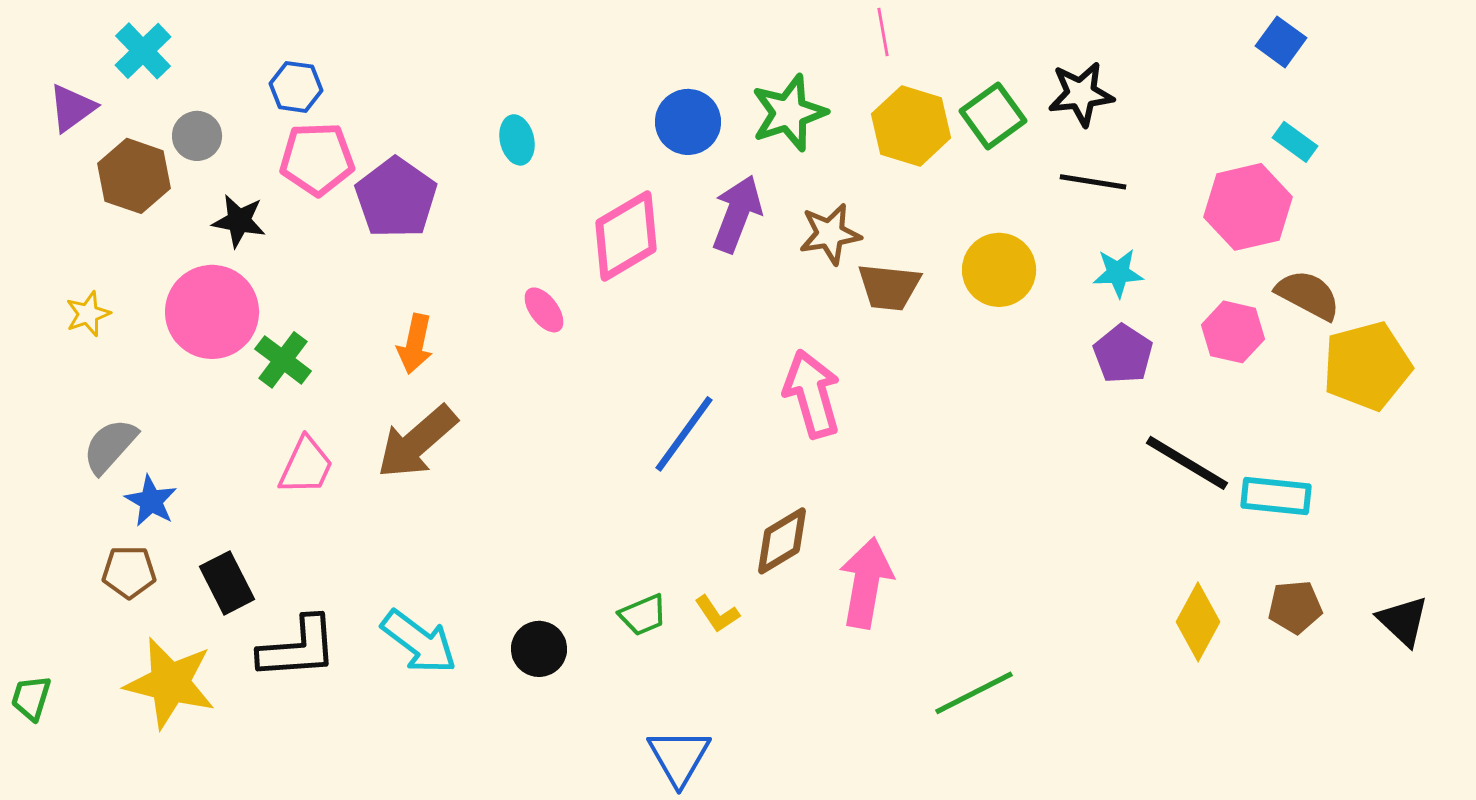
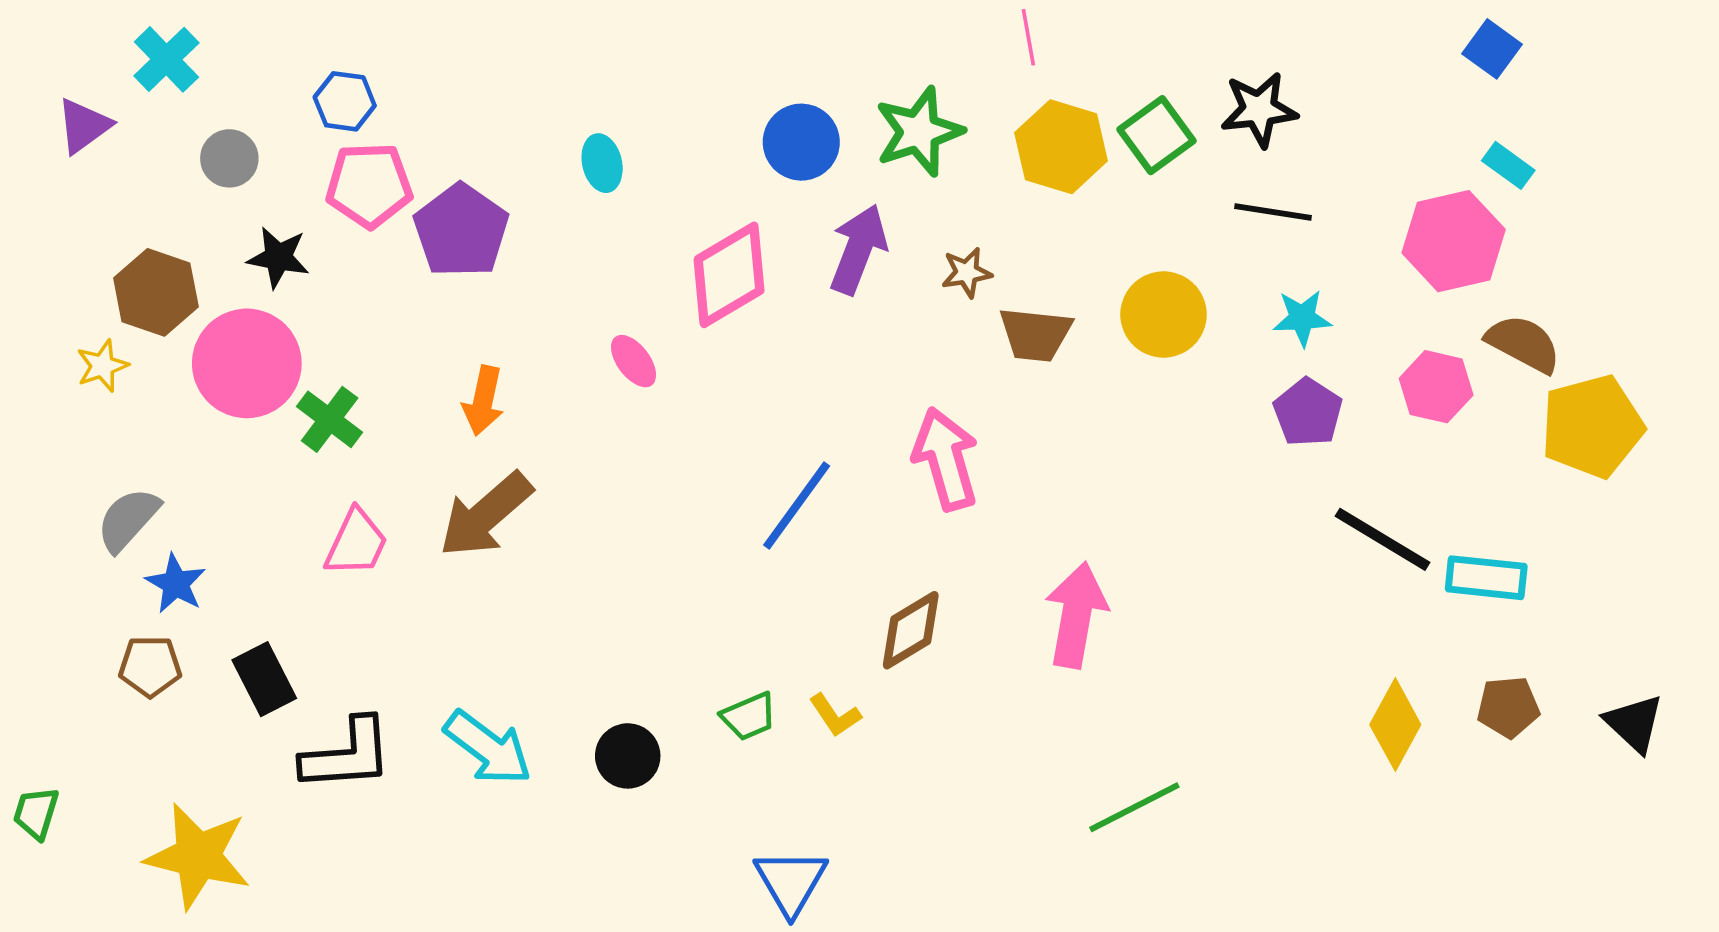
brown hexagon: (134, 176) -> (156, 292), moved
brown star: (830, 234) -> (967, 273), size x0.7
pink arrow: (866, 583) -> (1076, 615), moved
yellow star: (170, 683) -> (198, 856), moved

